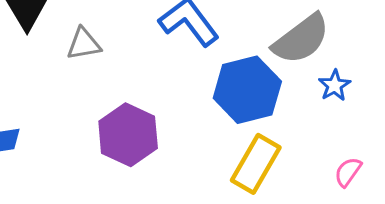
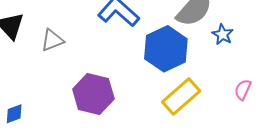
yellow rectangle: (256, 164) -> (181, 96), turned 30

